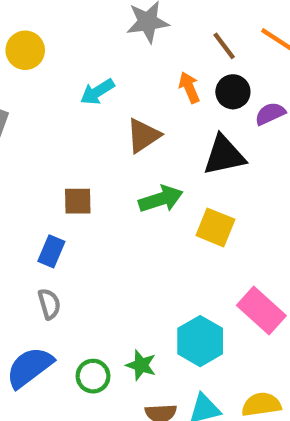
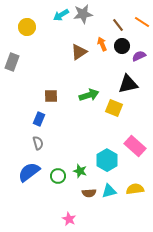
cyan arrow: (97, 92) -> (61, 15), moved
brown triangle: (143, 136) -> (79, 52), moved
black triangle: (224, 155) -> (128, 84), moved

